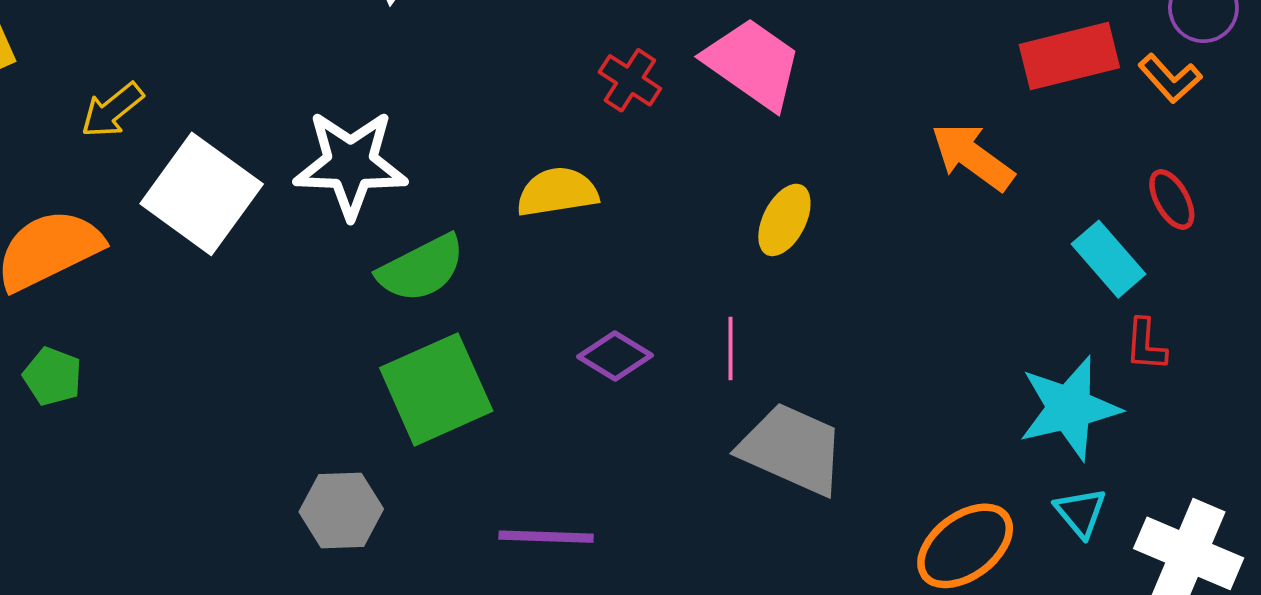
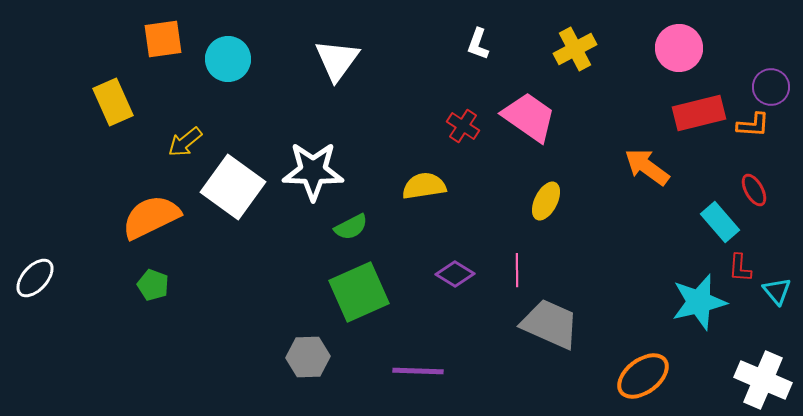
orange L-shape: (1170, 78) -> (753, 125), turned -44
green semicircle: (421, 268) -> (351, 227), size x0.7
cyan triangle: (1081, 512) -> (777, 291), moved

